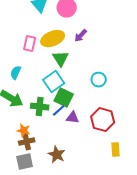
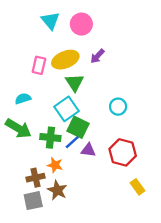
cyan semicircle: (16, 73) -> (23, 99), turned 48
orange star: (24, 131) -> (55, 165), moved
yellow rectangle: (116, 150) -> (138, 187), turned -32
brown star: (57, 155) -> (57, 190), moved

